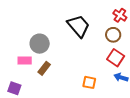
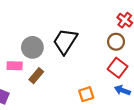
black trapezoid: (79, 26) -> (65, 41), moved, turned -110
orange square: (89, 82) -> (86, 94), turned -32

